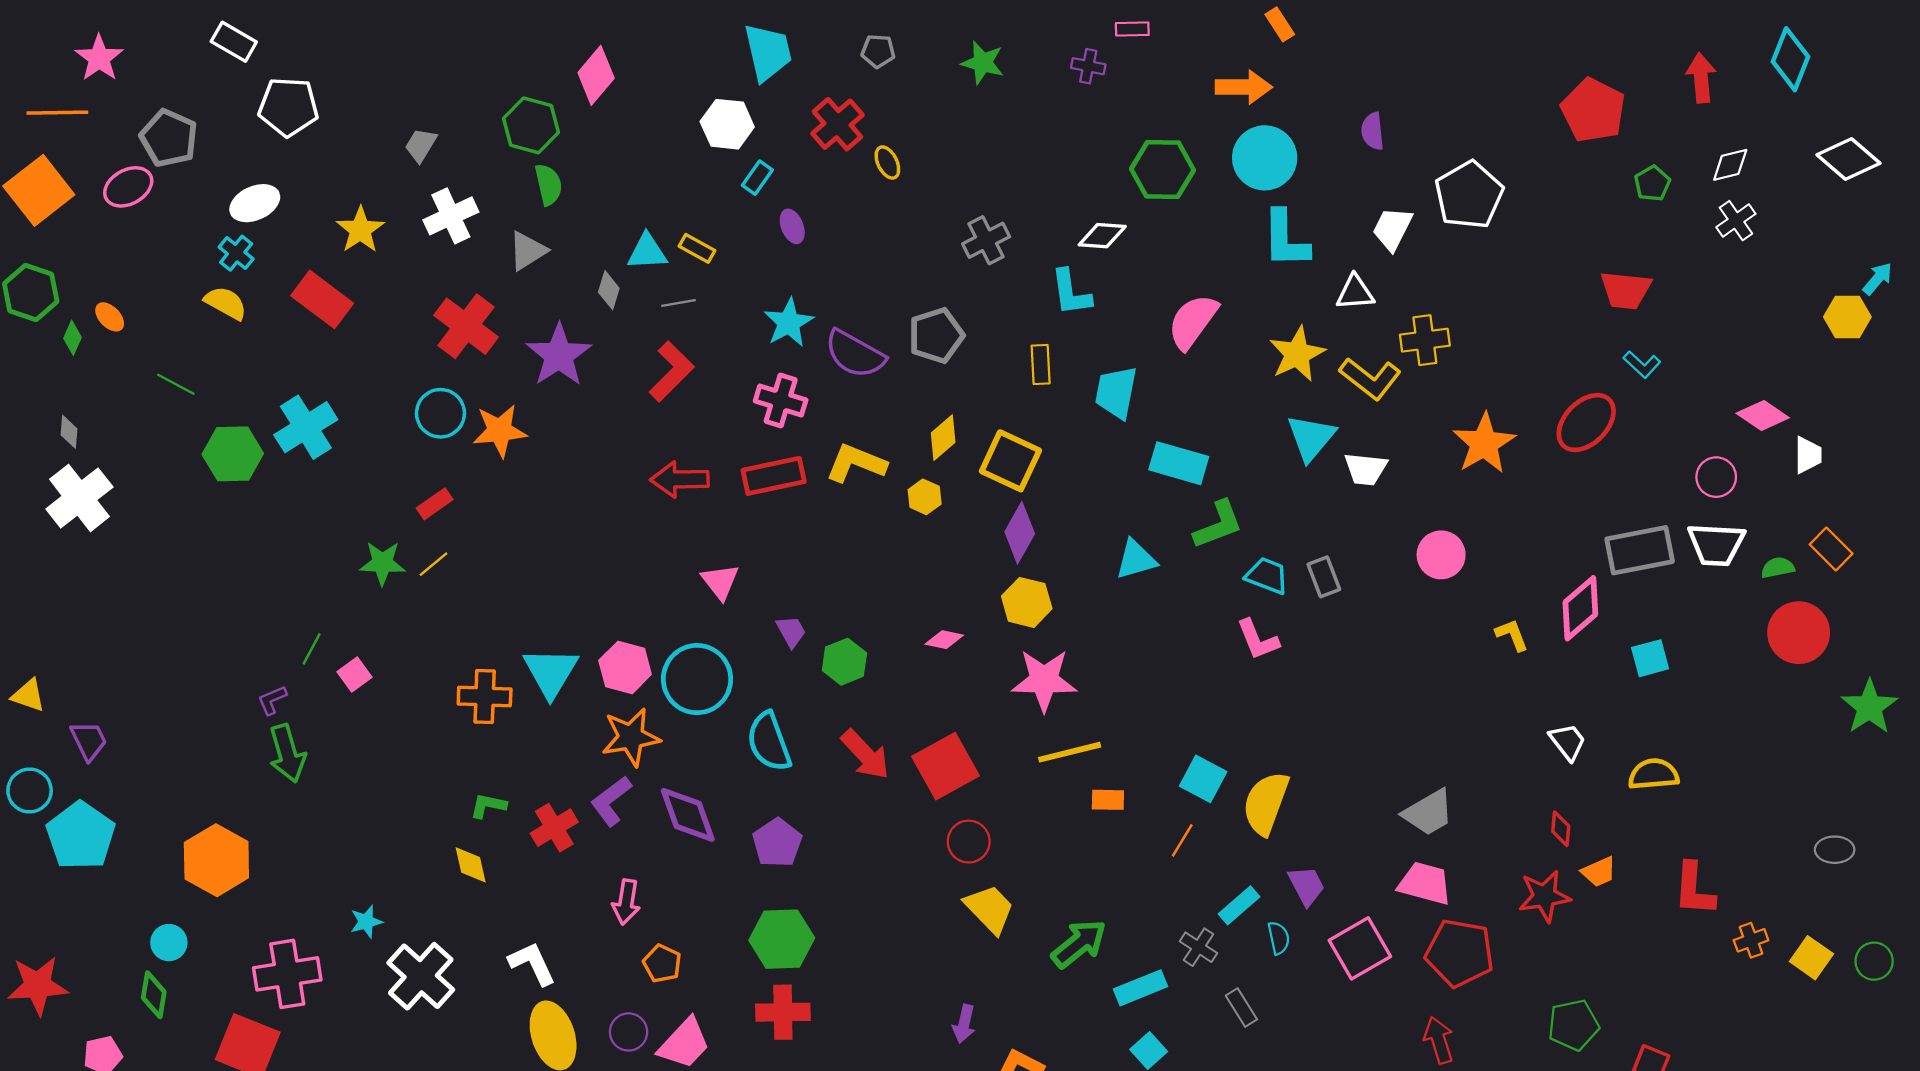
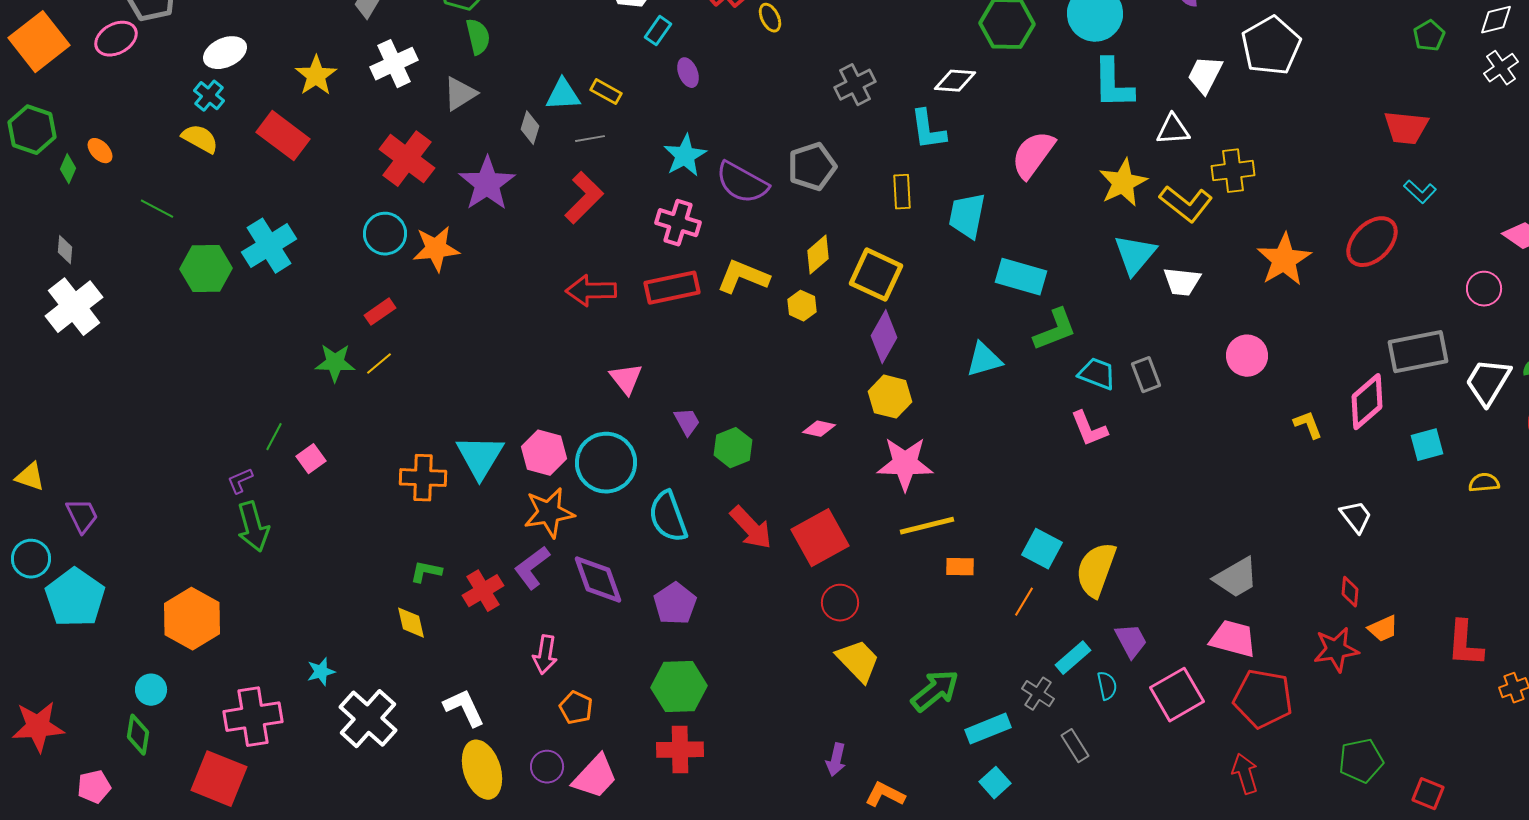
white trapezoid: (1716, 544) -> (1488, 382), moved, turned 118
yellow semicircle: (1654, 774) -> (1484, 483), moved, size x0.7

